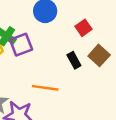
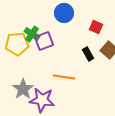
red square: (84, 28) -> (96, 27), turned -32

